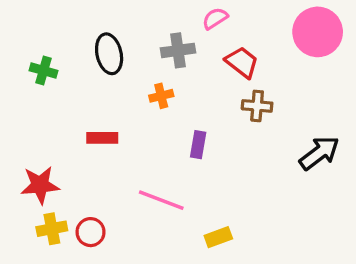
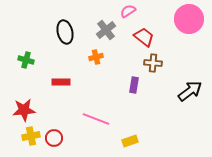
gray cross: (178, 50) -> (106, 30), turned -30
green cross: (43, 71) -> (26, 60), moved
purple rectangle: (198, 145) -> (134, 85), moved

